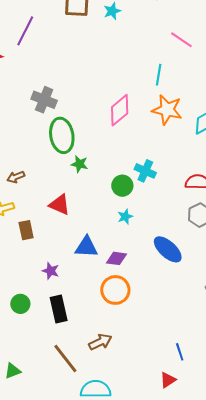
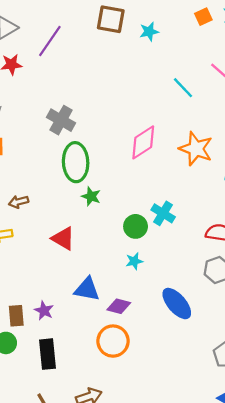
cyan line: (159, 75) -> (183, 88), moved, turned -60
brown rectangle: (26, 230) -> (16, 316), moved

